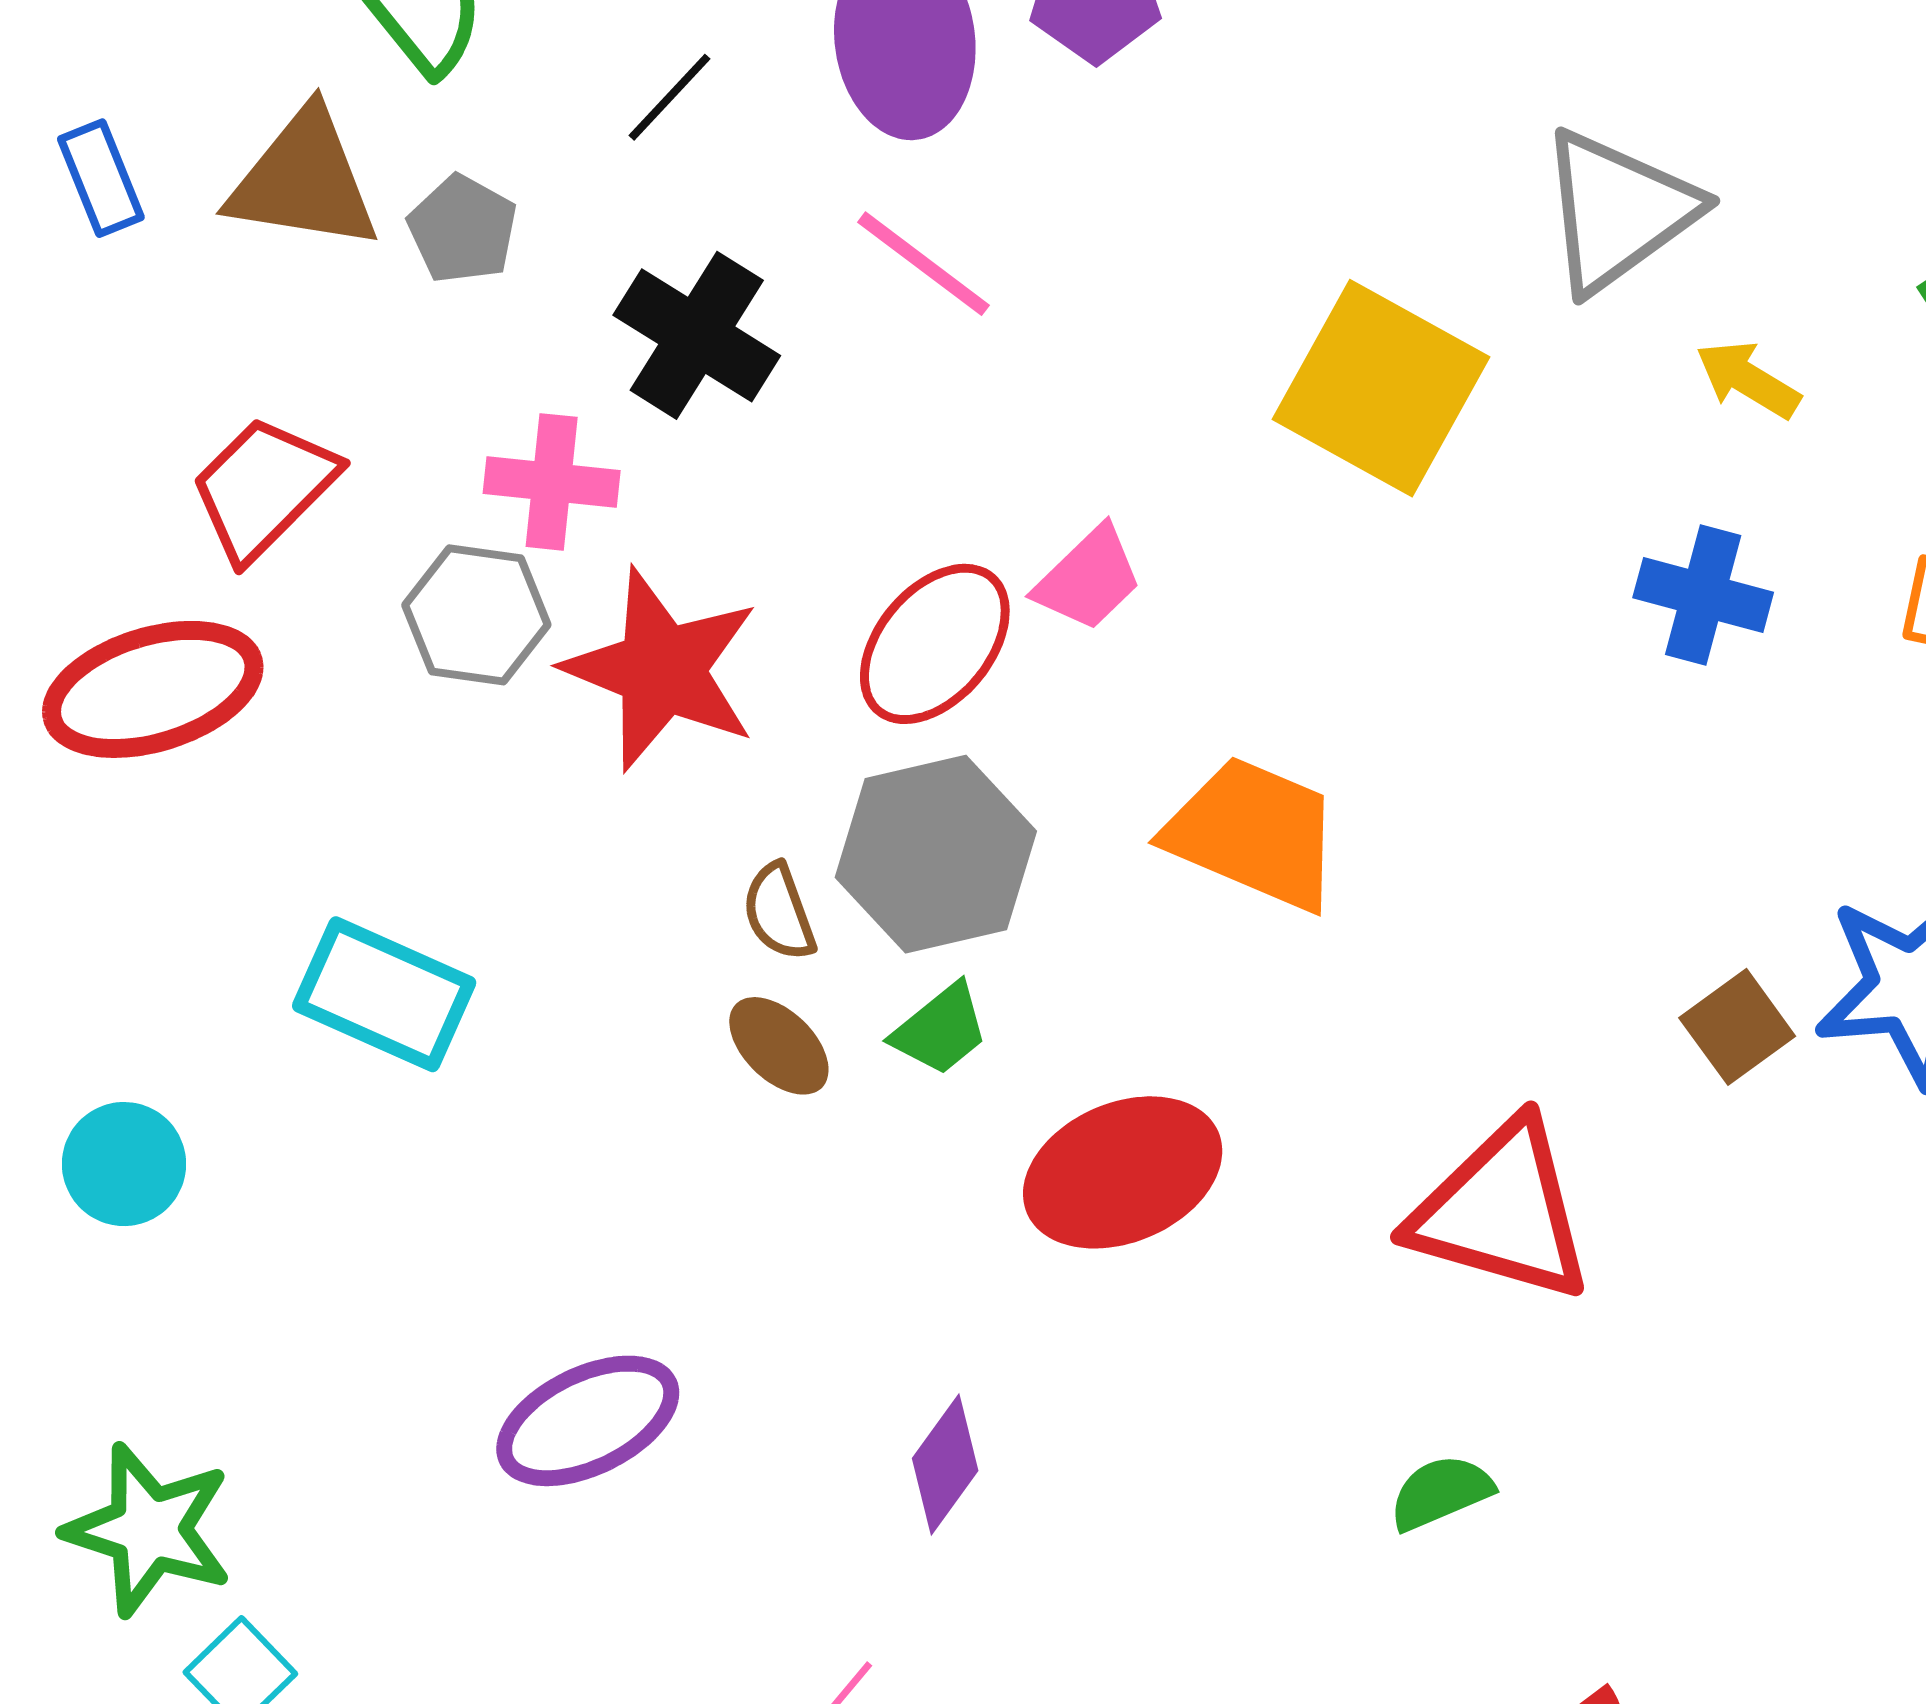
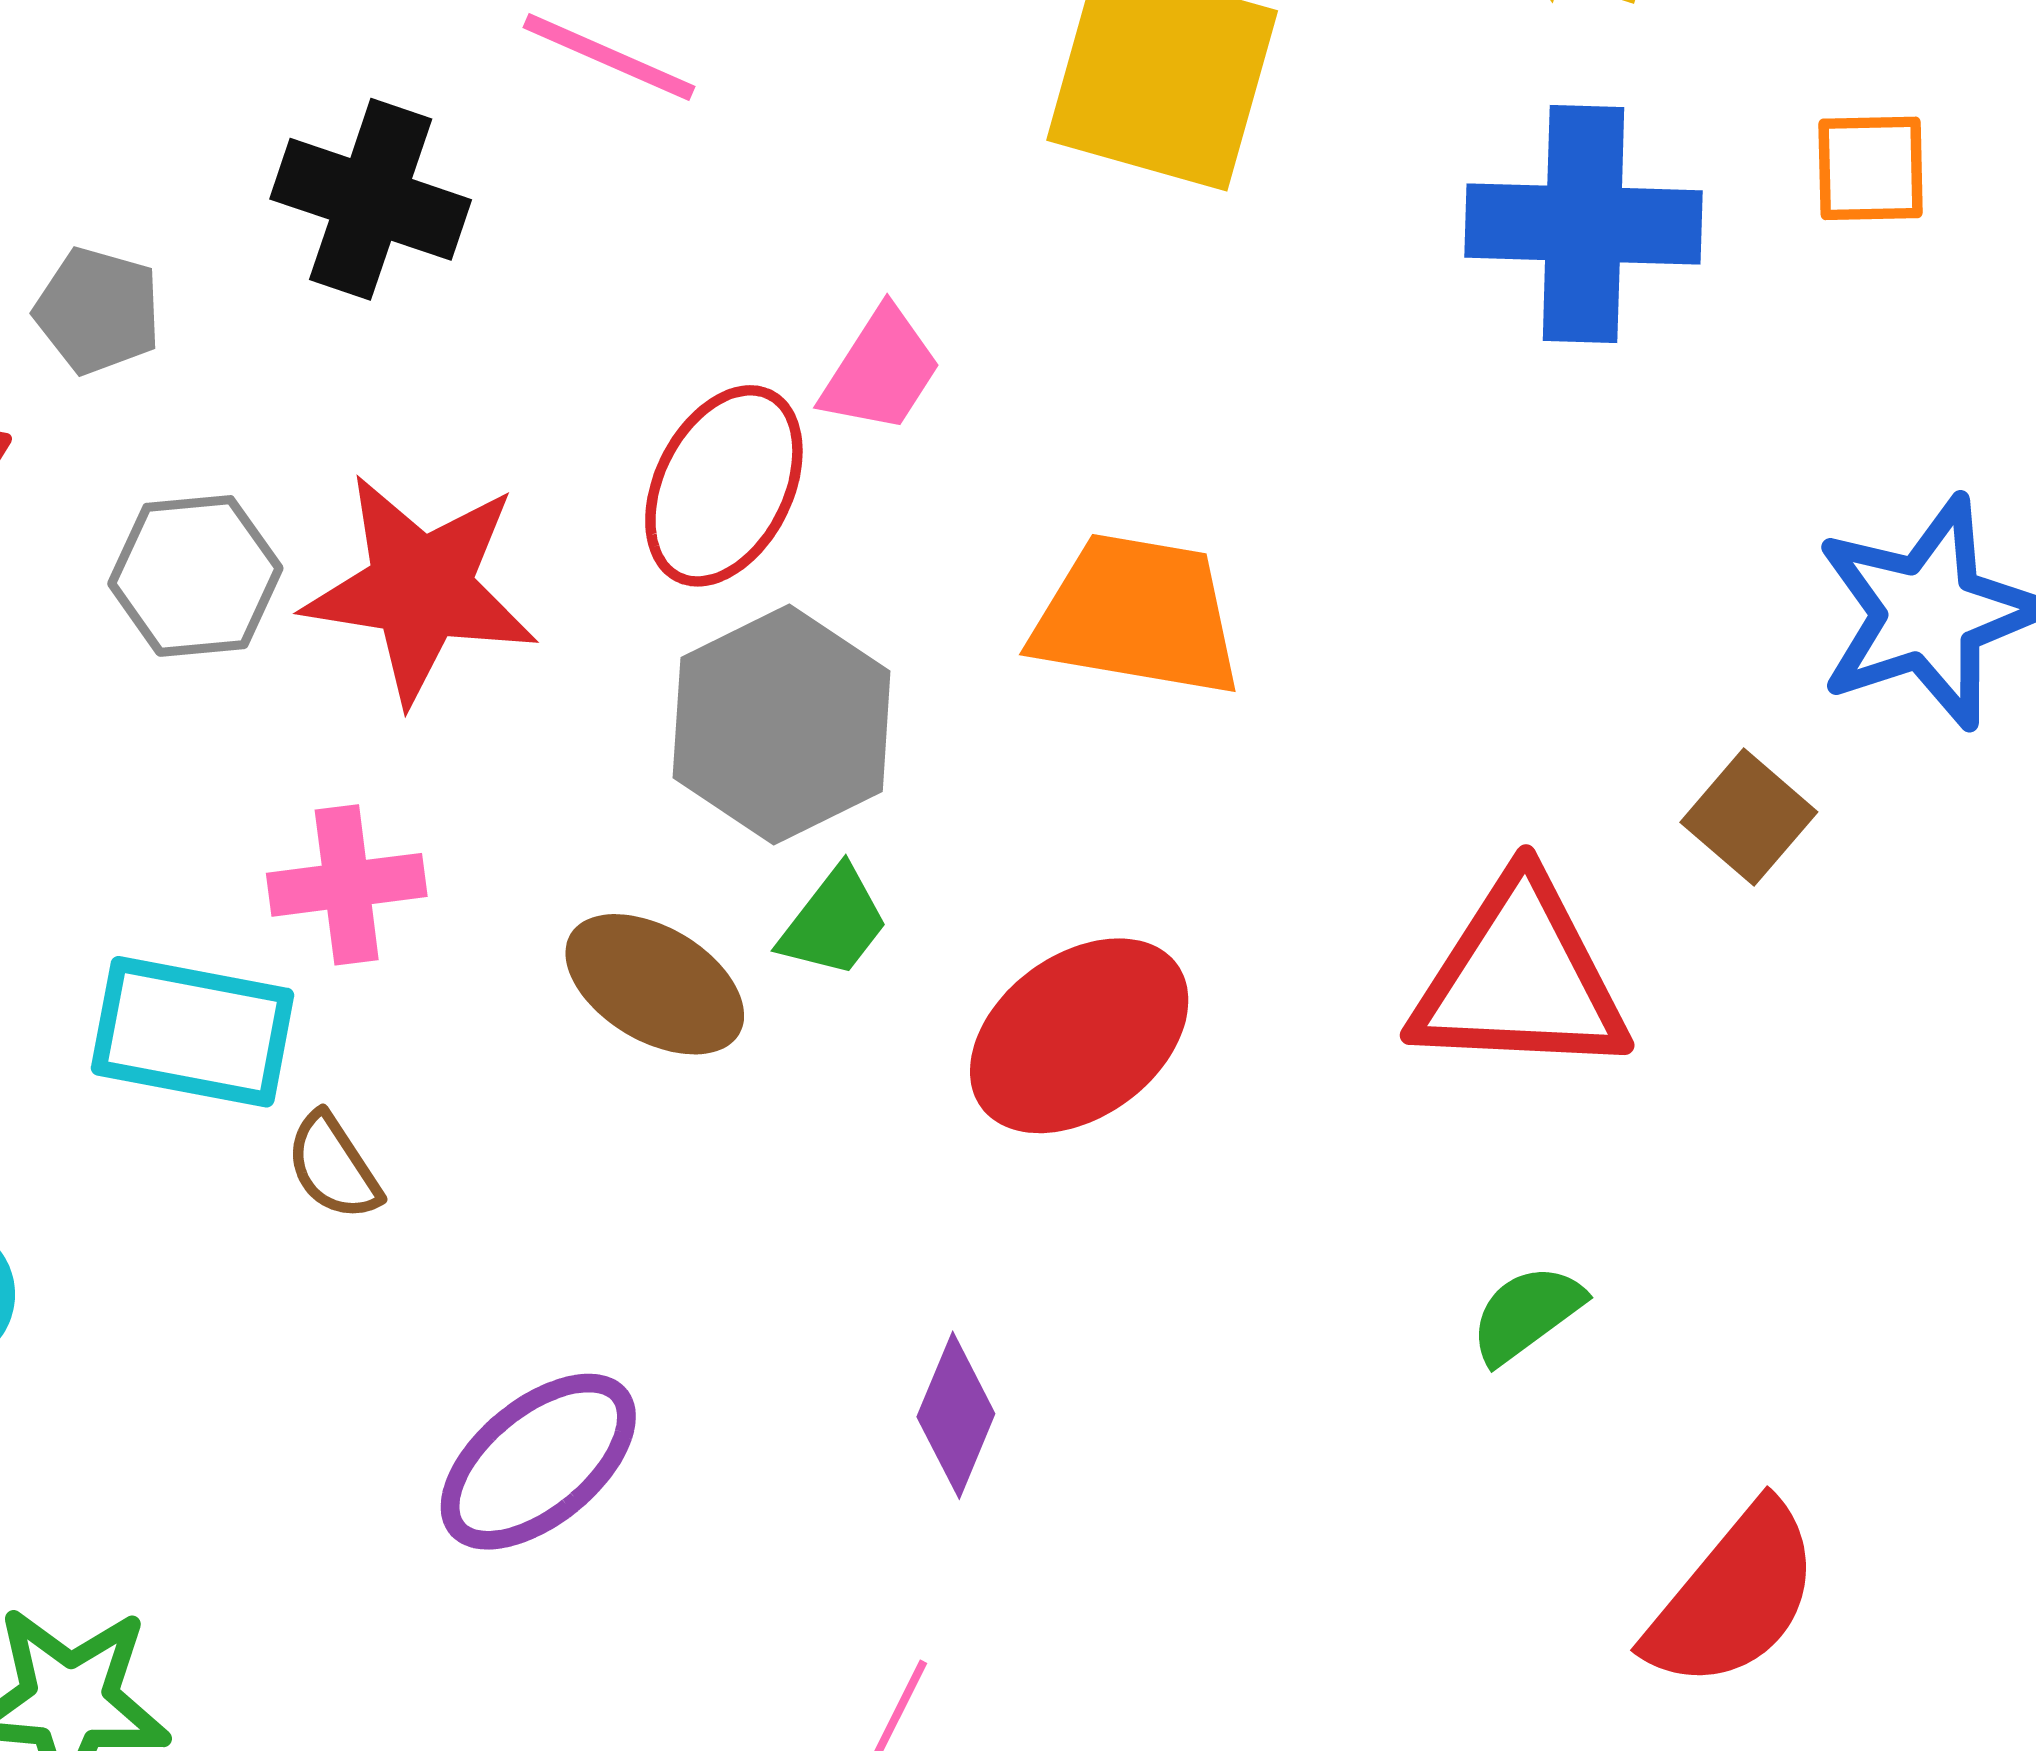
gray pentagon: (463, 229) -> (98, 311), moved
pink cross: (552, 482) -> (347, 885), moved
blue cross: (1703, 595) -> (1584, 224), size x1.5
brown semicircle: (779, 912) -> (333, 1167), moved
brown square: (1737, 1027) -> (1749, 817), moved
brown ellipse: (779, 1046) -> (655, 984), size x1.4

